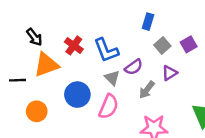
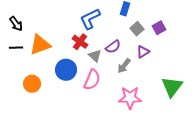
black arrow: (34, 37) -> (16, 24), moved
red cross: (74, 45) -> (80, 42), moved
blue L-shape: (106, 50) -> (90, 19), moved, turned 85
black line: (18, 80) -> (16, 48), moved

